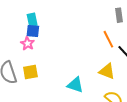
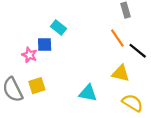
cyan rectangle: (32, 20) -> (58, 28), moved, turned -32
blue square: (33, 31) -> (45, 44), moved

